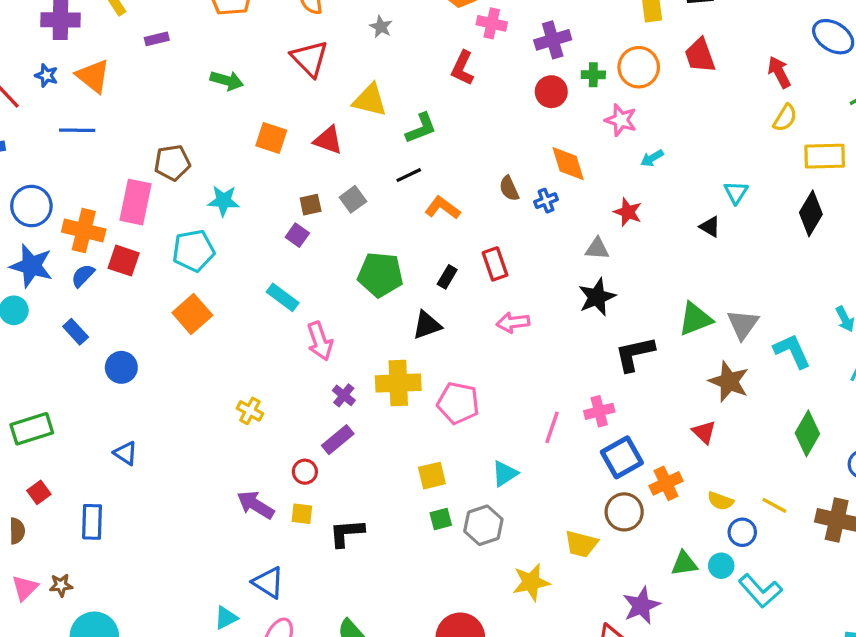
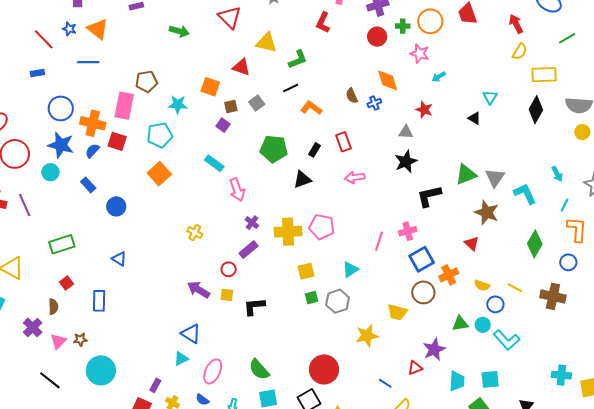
orange square: (271, 138) -> (210, 87), moved
yellow cross: (398, 383) -> (288, 232), moved
blue triangle: (268, 582) -> (191, 334), moved

